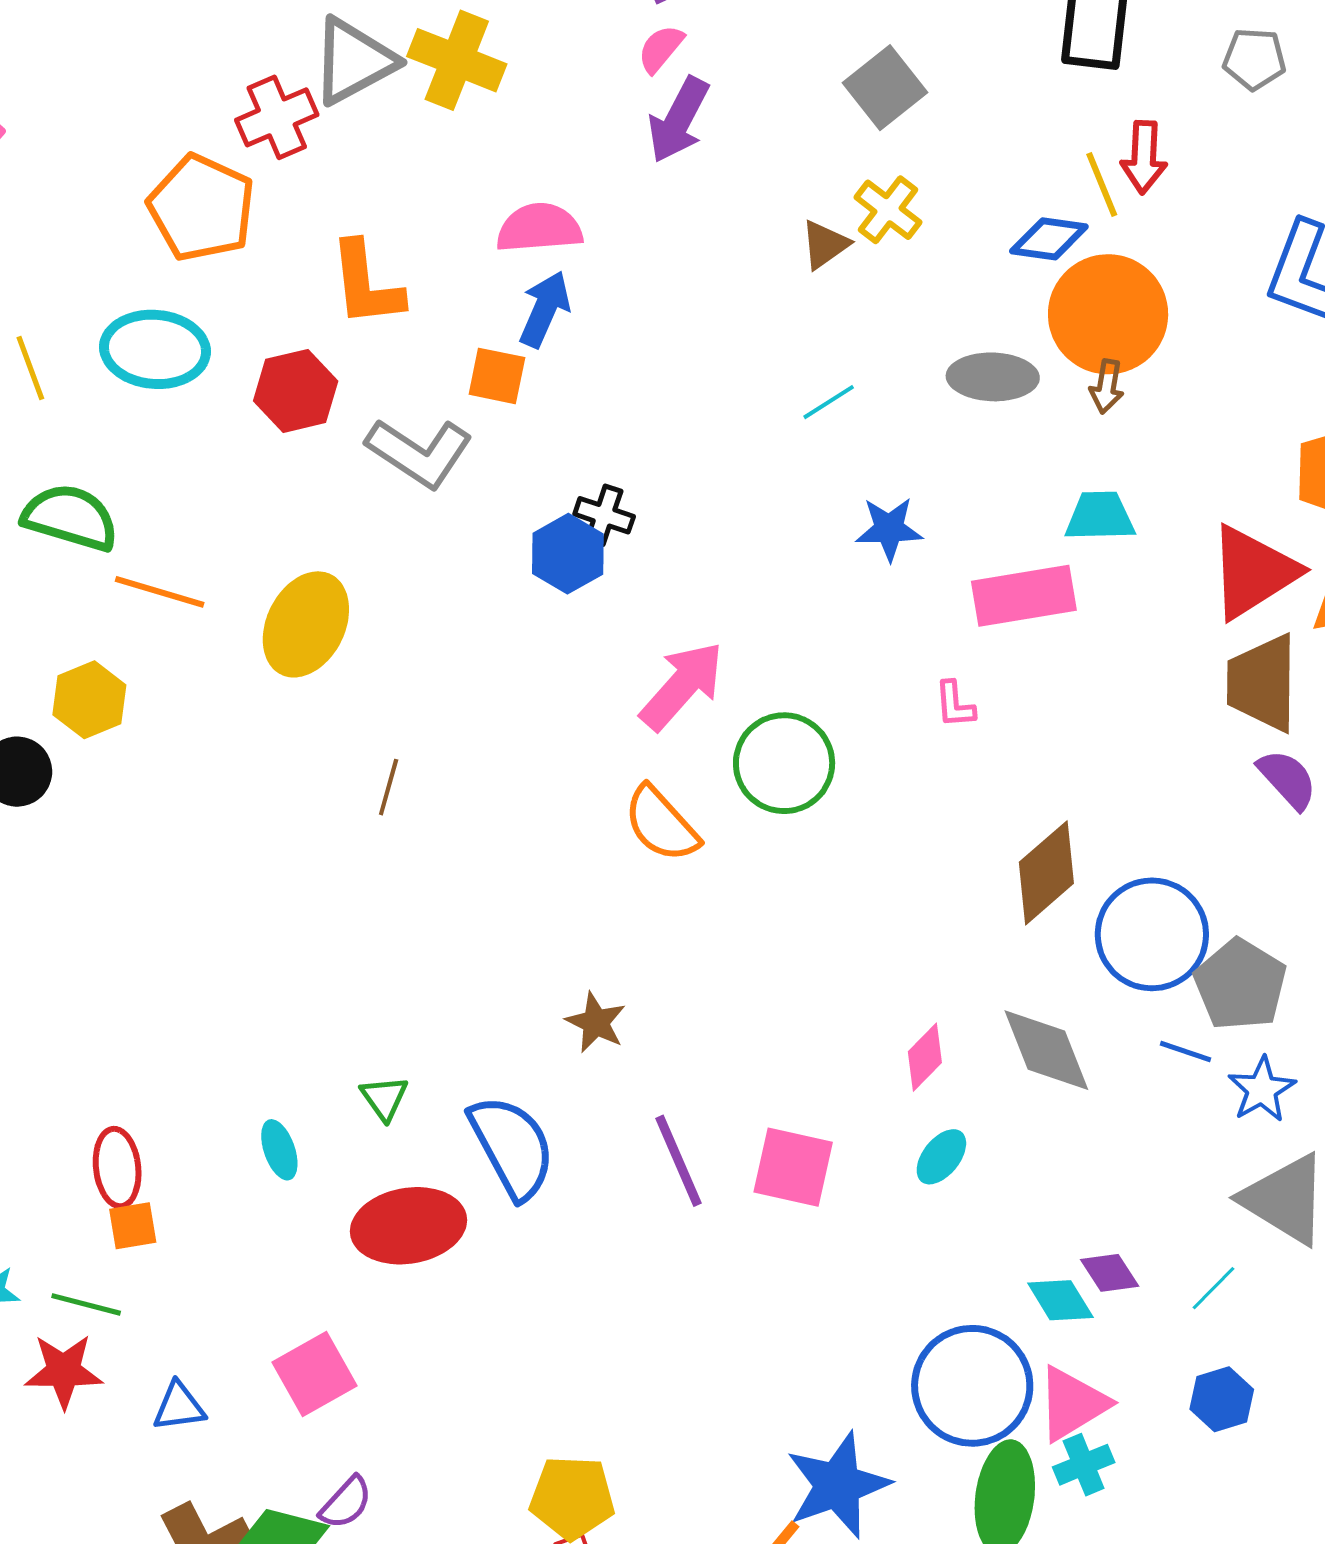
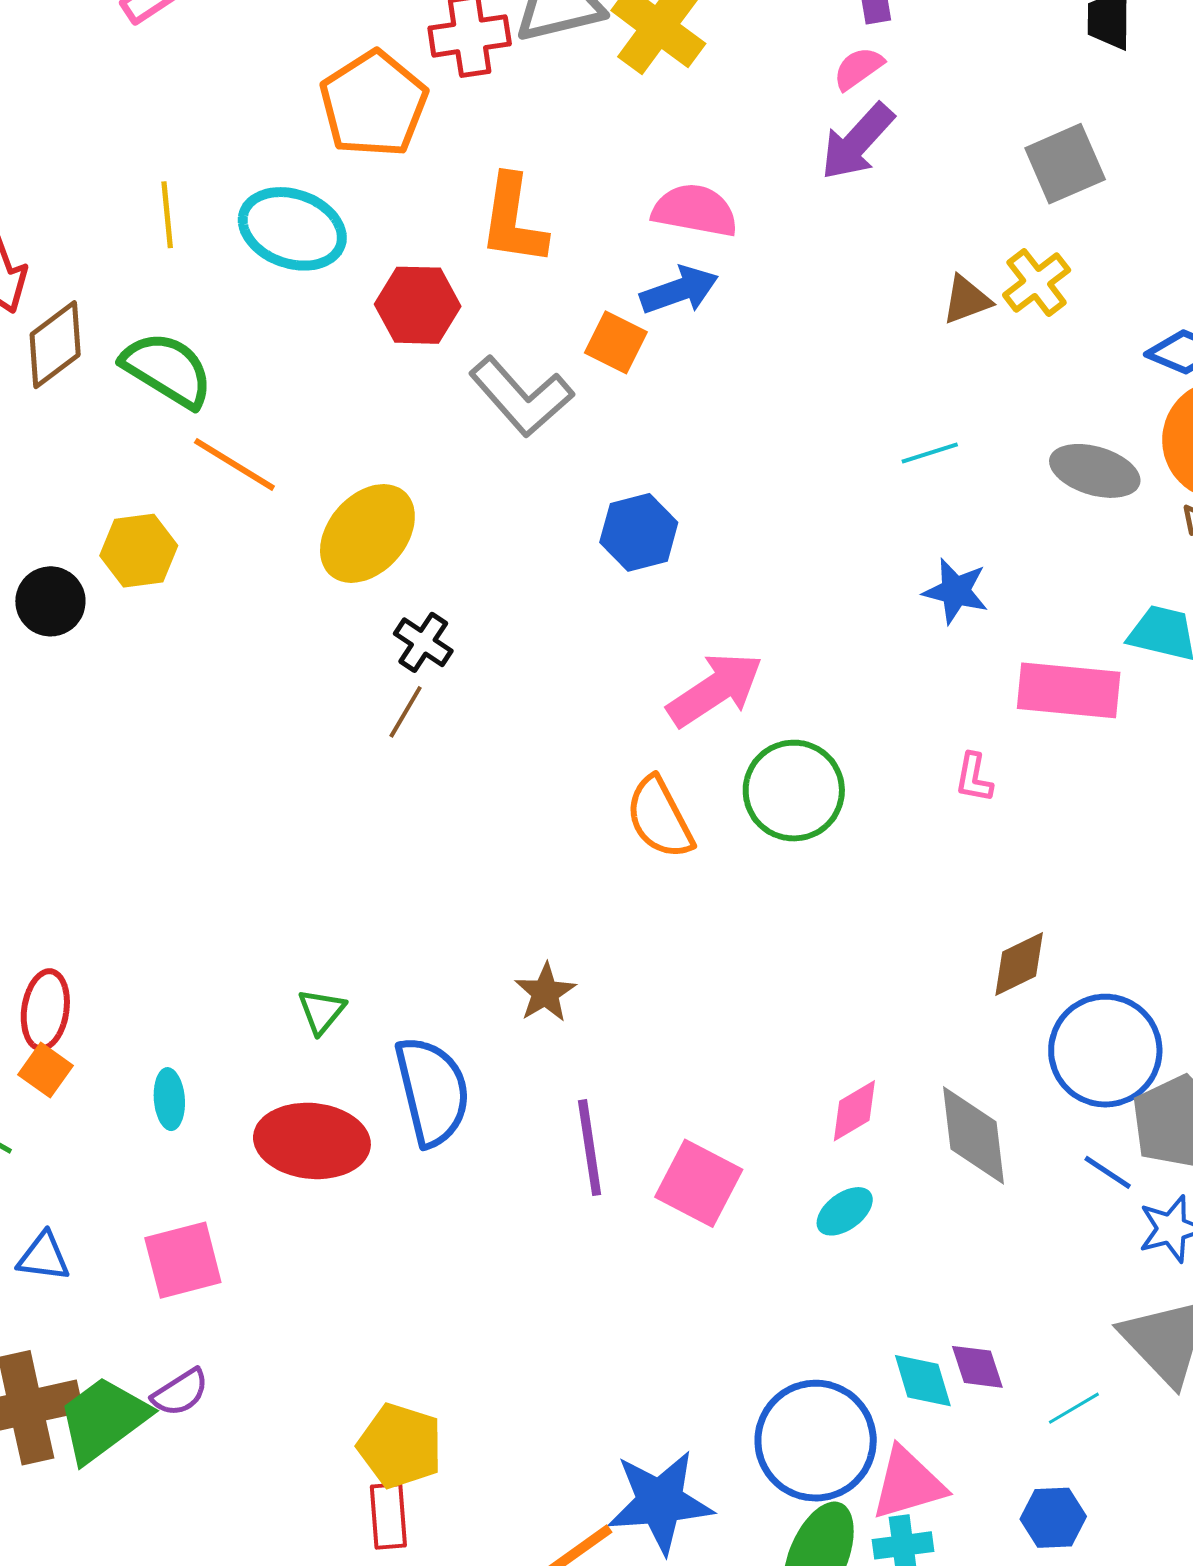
blue arrow: (545, 309) -> (679, 290), turned 32
black cross: (604, 515) -> (423, 642), moved
brown diamond: (1046, 873) -> (1019, 964), size x0.7
cyan ellipse: (279, 1150) -> (169, 1099), moved
orange square: (133, 1226) -> (46, 1070), turned 30

